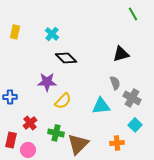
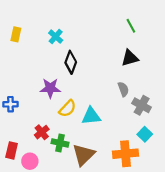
green line: (133, 14) -> (131, 26), moved
black diamond: (66, 58) -> (71, 62), turned 65
cyan triangle: (101, 106) -> (91, 116), moved
red cross: (30, 123) -> (42, 132), moved
orange cross: (117, 143) -> (125, 154), size x1.6

